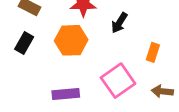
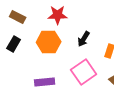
black arrow: (119, 23) -> (84, 39), moved

